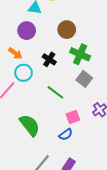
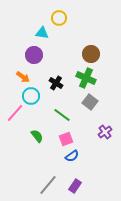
brown circle: (67, 30) -> (91, 54), moved
pink square: (73, 117) -> (66, 139), moved
green semicircle: (30, 125) -> (37, 136), moved, size x0.6

